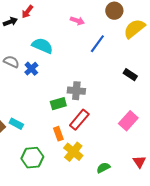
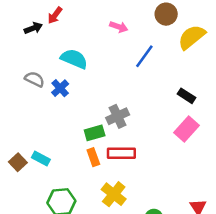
gray cross: (76, 91) -> (118, 116), turned -30
red rectangle: (79, 120) -> (121, 153), turned 50
pink rectangle: (128, 121) -> (187, 129), moved
orange rectangle: (58, 134) -> (93, 157), moved

